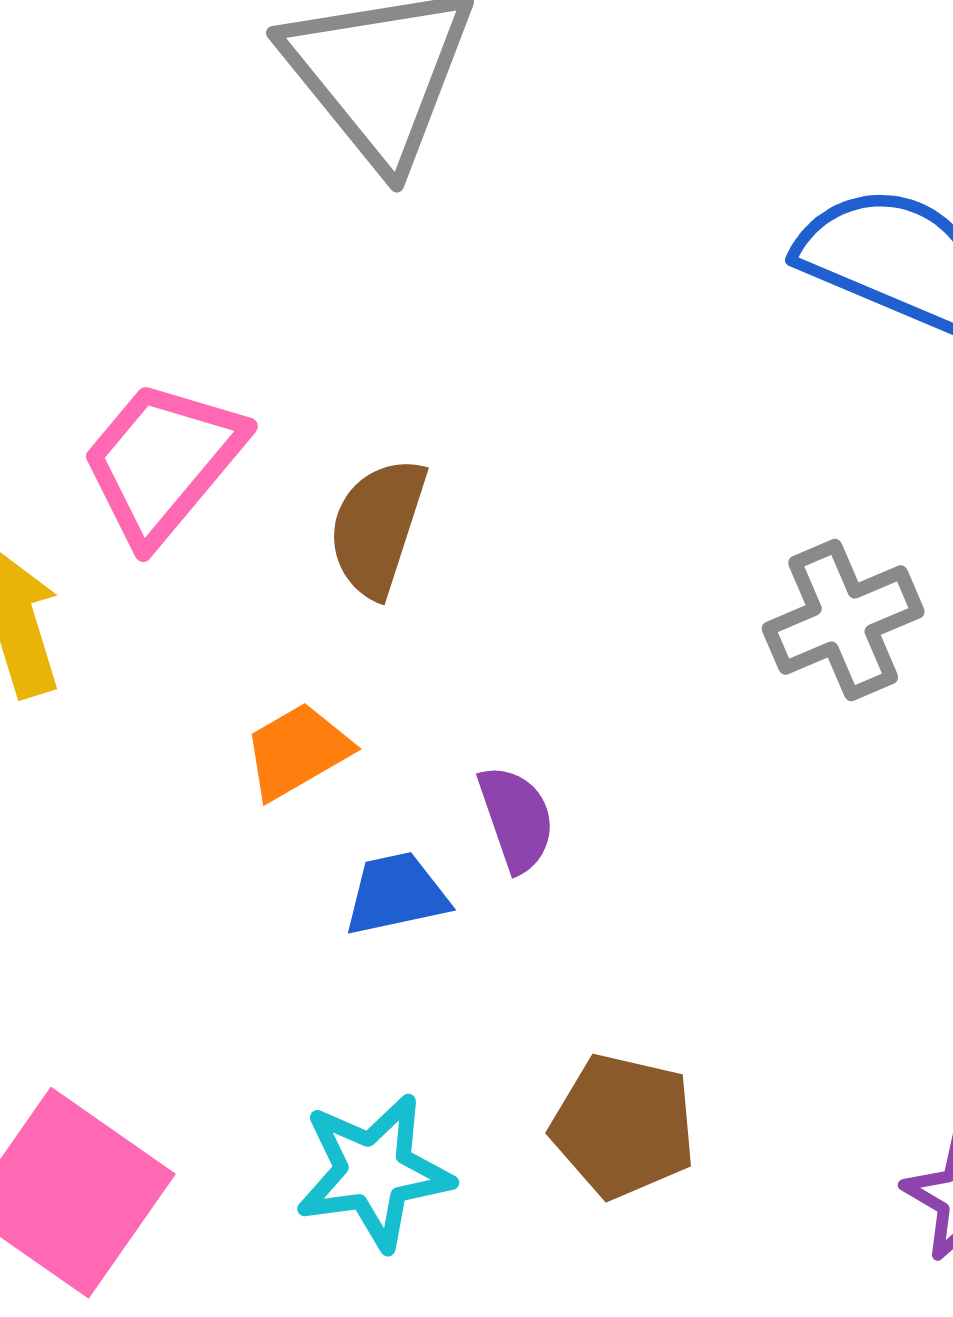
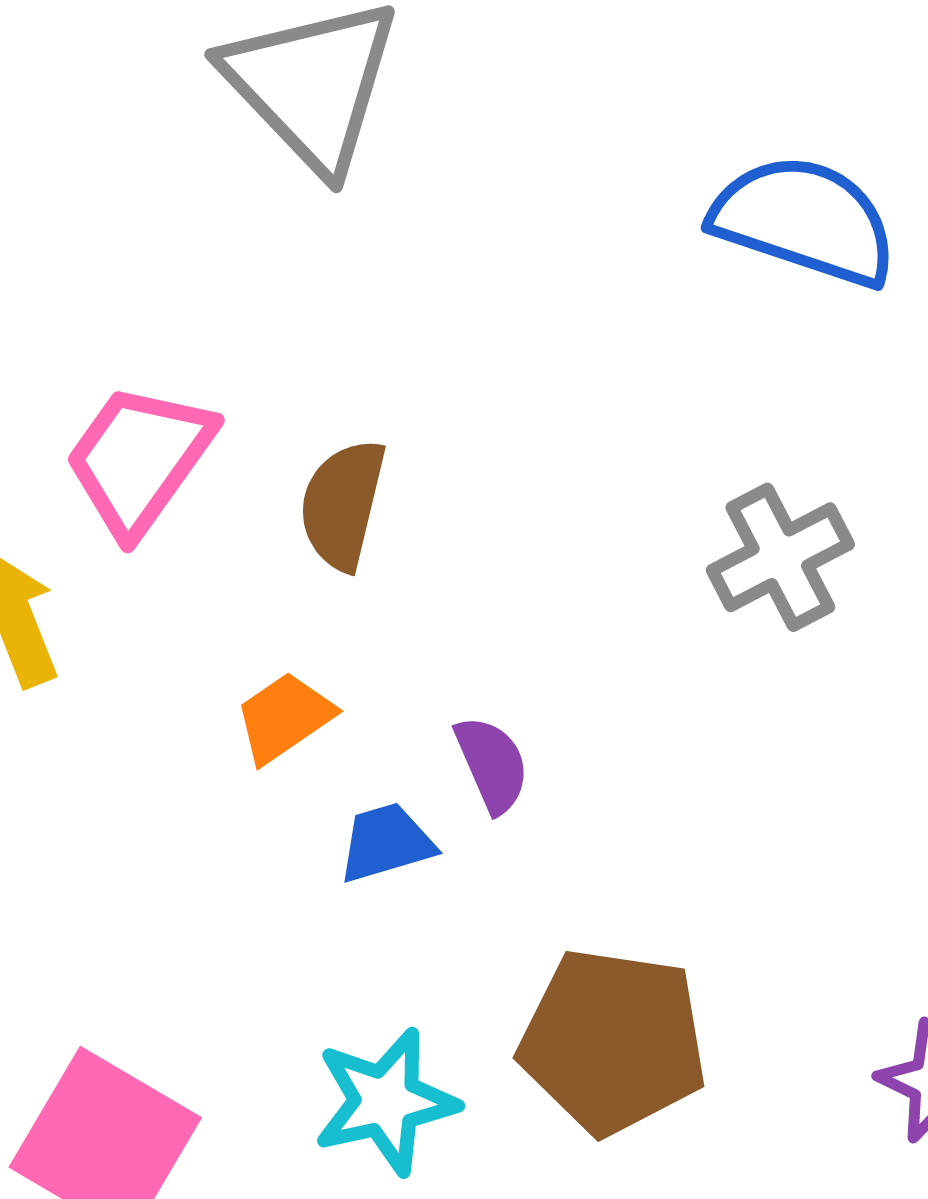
brown pentagon: (623, 1126) -> (613, 1041), size x1.4

